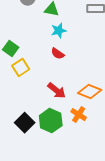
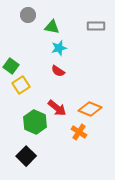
green hexagon: (51, 121) -> (35, 122), moved
black square: (25, 123) -> (26, 156), moved

